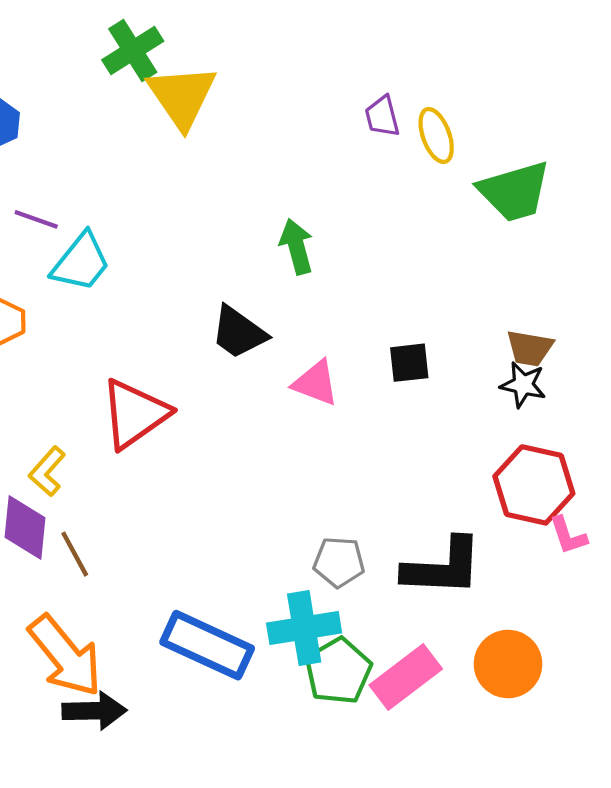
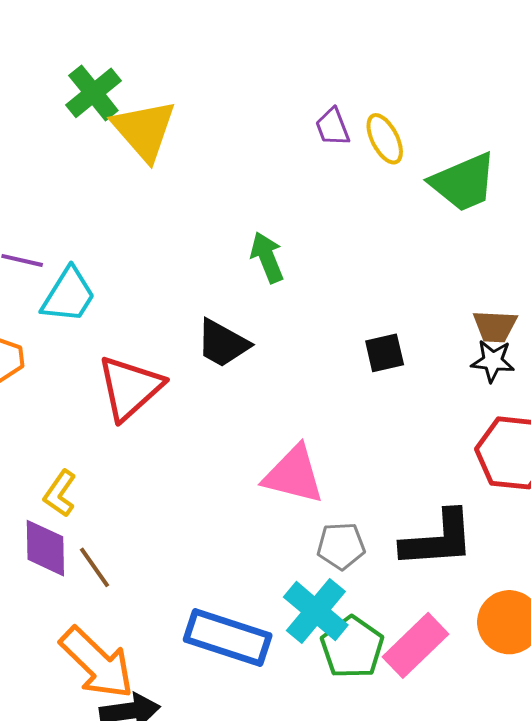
pink triangle: (316, 383) -> (294, 475), moved, size x1.4
red triangle: (135, 414) -> (130, 388), moved
cyan cross: (304, 628) -> (316, 611), turned -34

